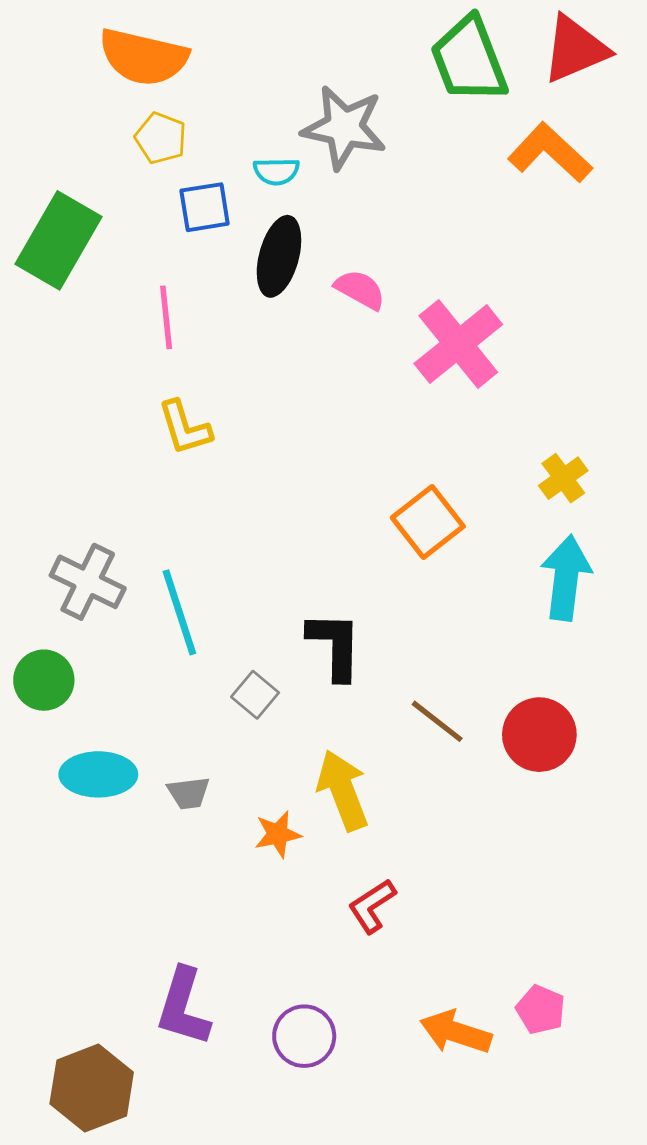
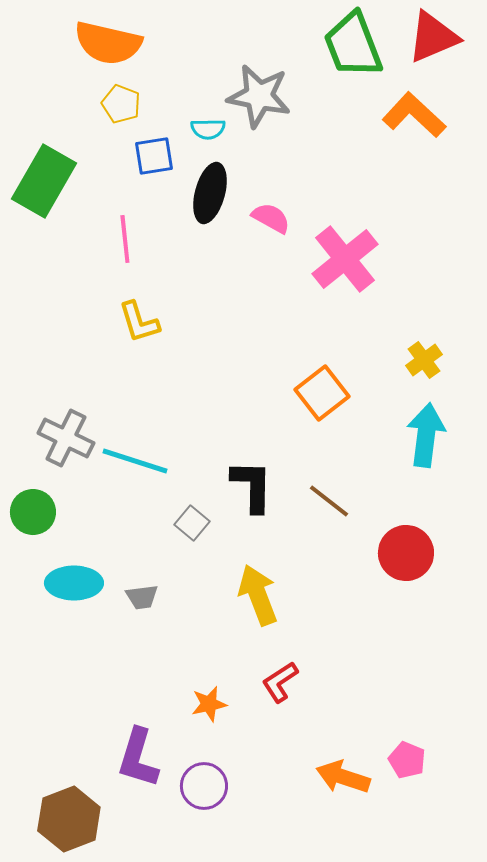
cyan line: (179, 612) -> (135, 461), turned -54
brown line: (437, 721) -> (329, 501), moved
orange star: (278, 834) -> (209, 704), moved
purple circle: (304, 1036) -> (204, 786), moved

